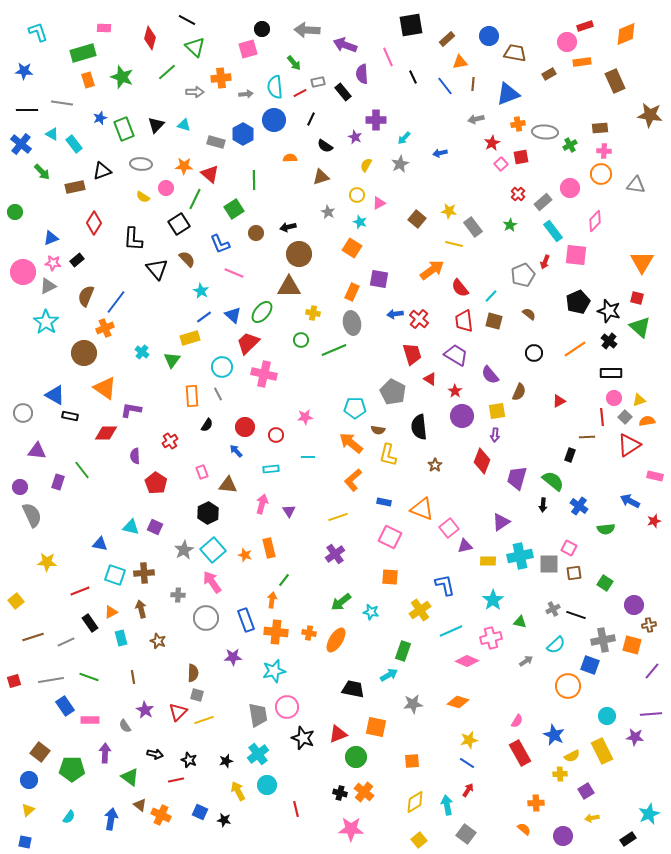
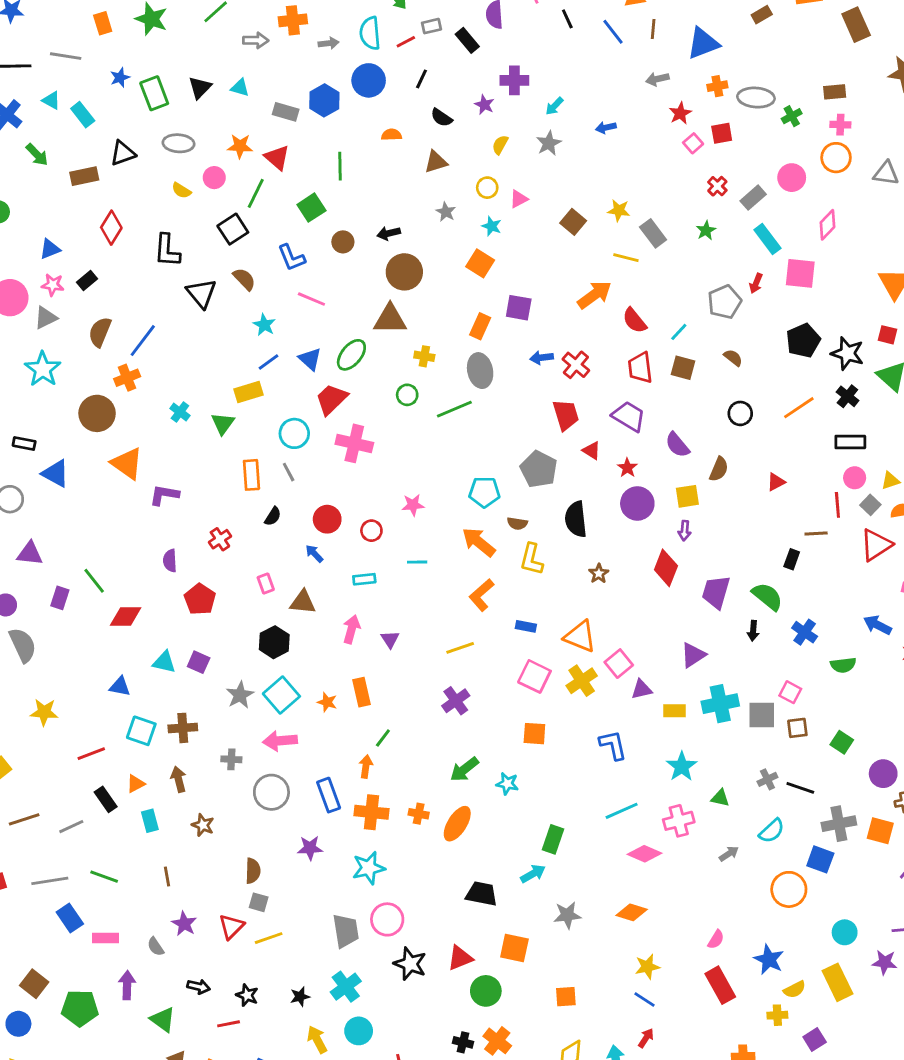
black rectangle: (70, 416) -> (24, 443), moved
red diamond: (106, 433) -> (126, 616), moved
pink arrow: (212, 582) -> (280, 741), turned -60
yellow cross: (420, 610) -> (582, 681), moved

